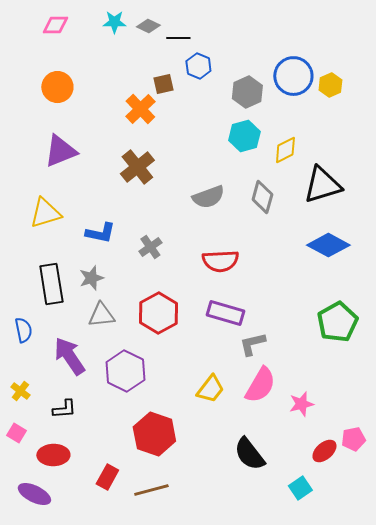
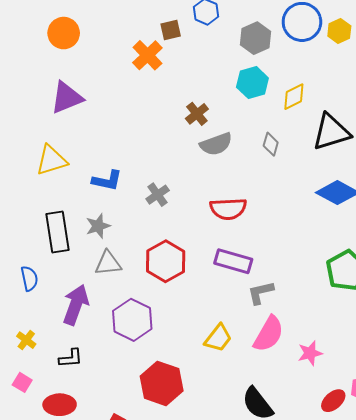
brown cross: (137, 167) -> (197, 114), moved, size x0.7
gray diamond: (262, 197) -> (271, 144), size x0.7
purple arrow: (69, 356) -> (76, 305), turned 54

